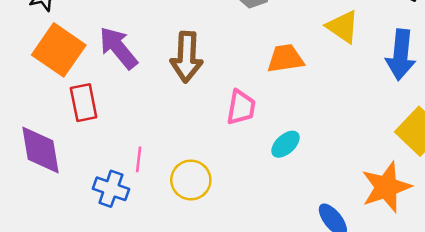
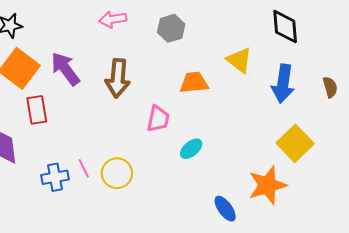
pink line: (139, 159) -> (84, 168), moved, turned -36
blue cross: (111, 189) -> (55, 177), turned -32

